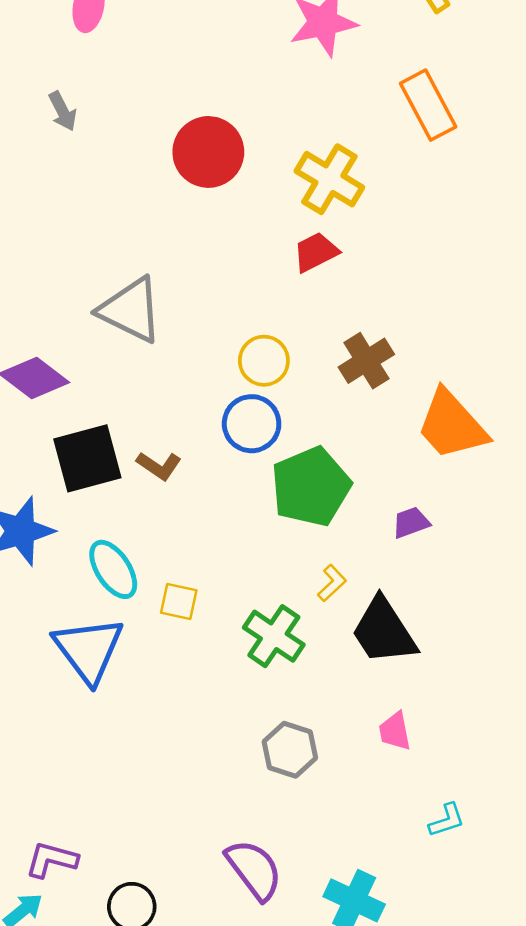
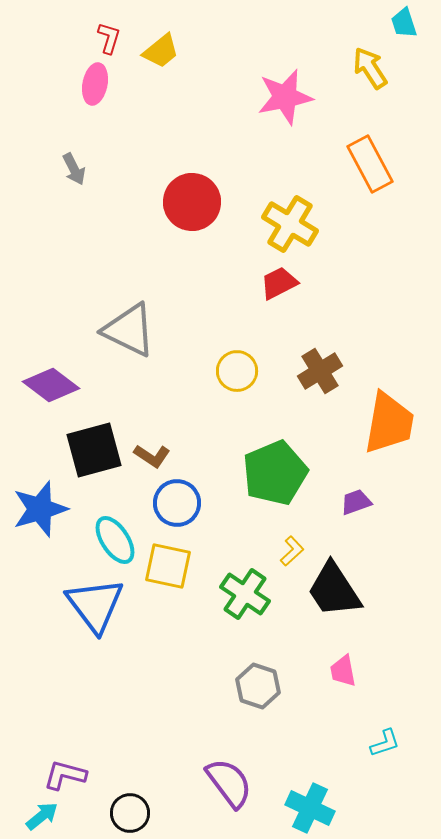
blue circle: (252, 424) -> (177, 503), moved
orange trapezoid: (452, 425) -> (389, 423), turned -128
yellow square: (179, 602) -> (168, 566), size x1.5

